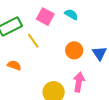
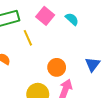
orange circle: (74, 50) -> (57, 67), moved

